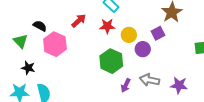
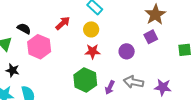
red star: (107, 26) -> (92, 51), moved
purple square: (158, 33) -> (151, 37), moved
yellow circle: (129, 35) -> (91, 29), moved
green hexagon: (111, 61) -> (85, 80), moved

